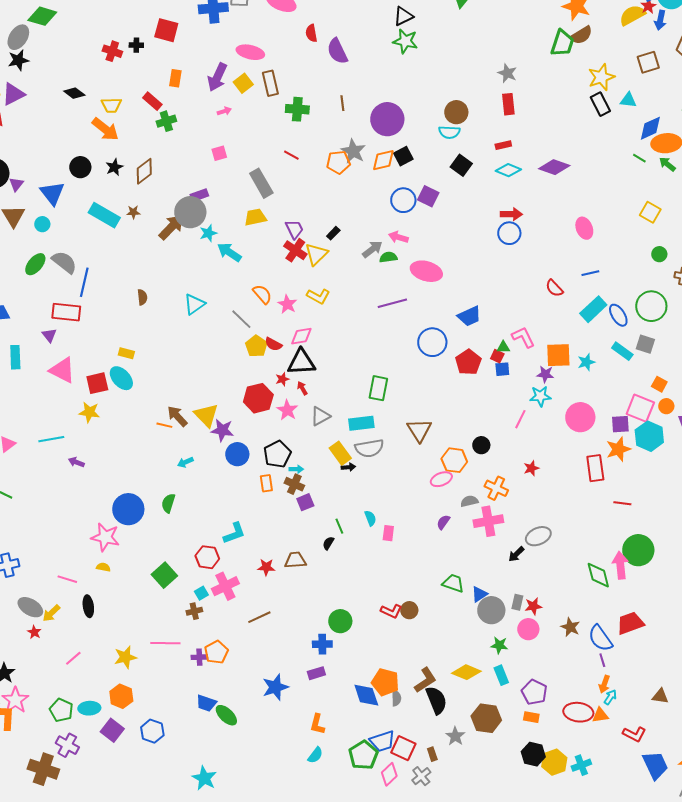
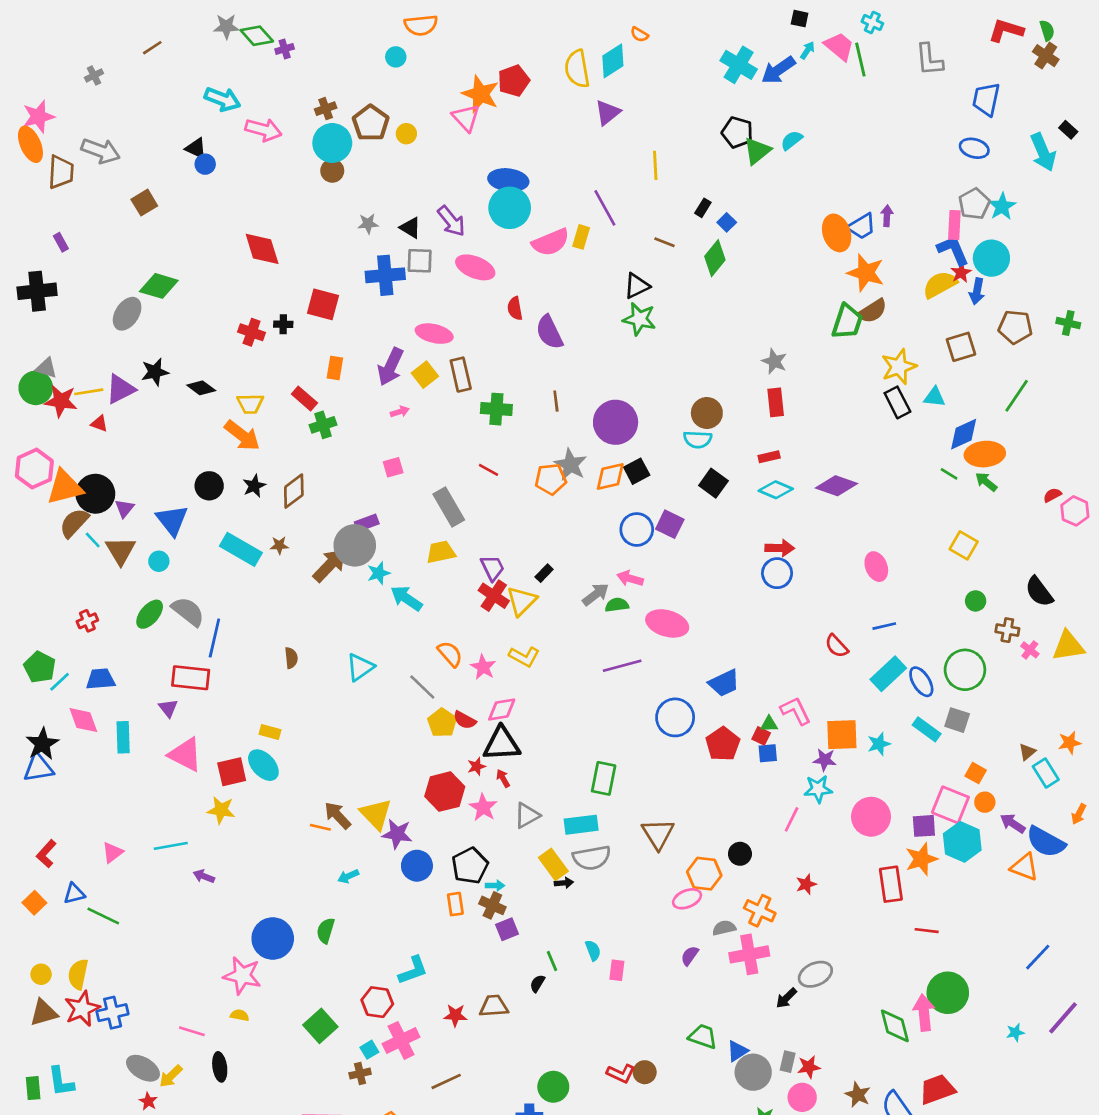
black star: (18, 60) -> (155, 372), moved

